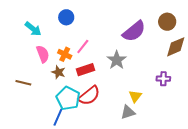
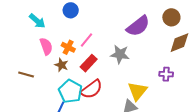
gray star: (117, 60) -> (120, 54), turned -30
red rectangle: (86, 70) -> (89, 63), turned -30
yellow triangle: (135, 96) -> (137, 91), size x1.5

